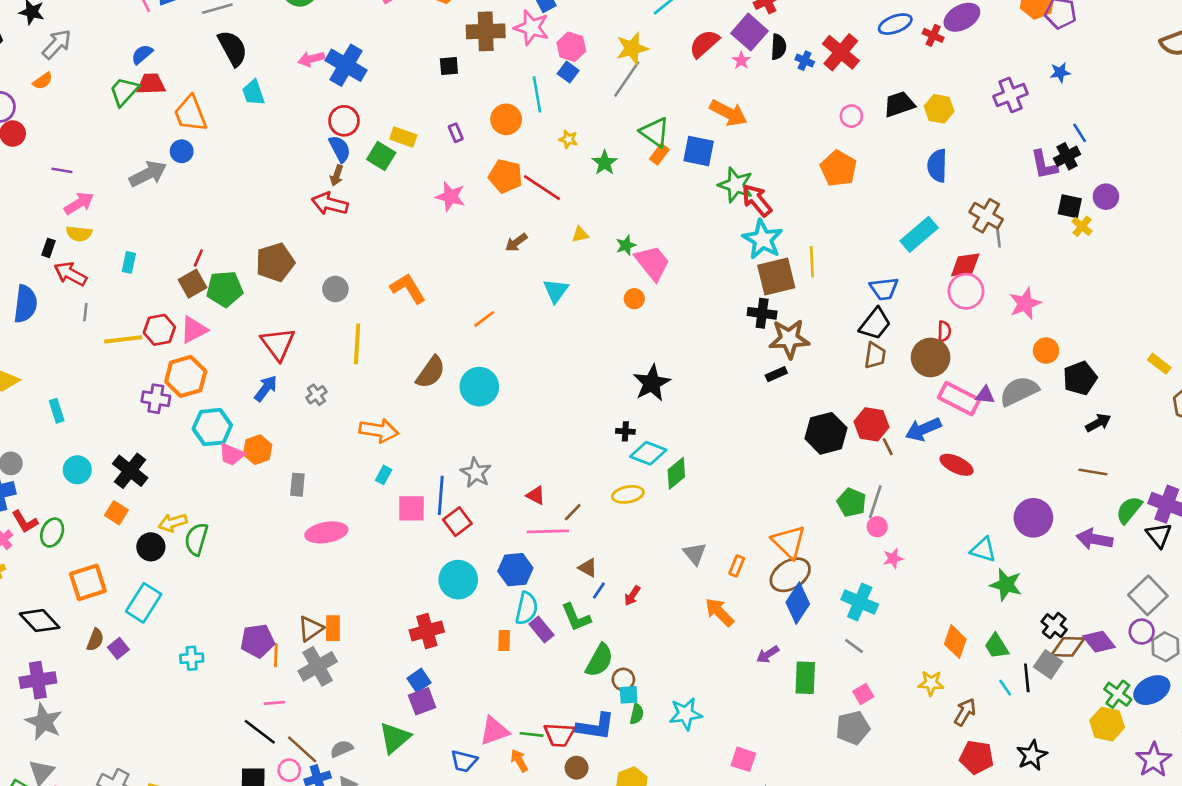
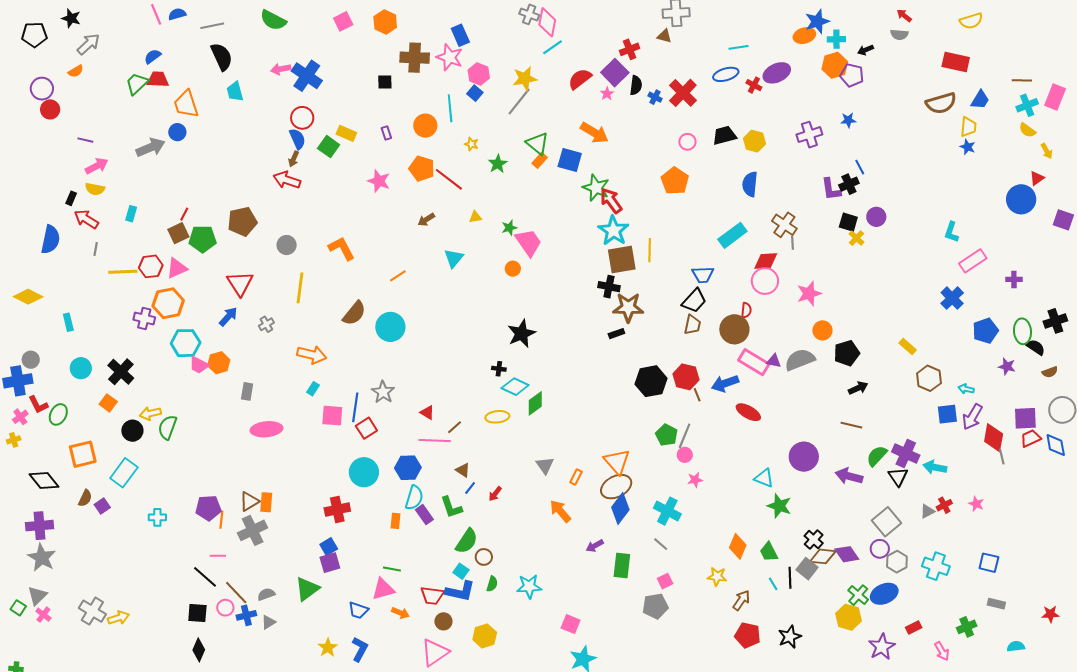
cyan square: (629, 695) -> (461, 571), moved, turned 35
green line: (532, 734) -> (392, 569), moved
orange arrow: (519, 761) -> (400, 613), turned 138

